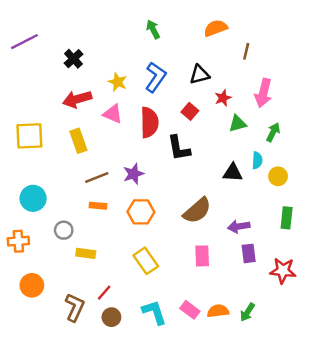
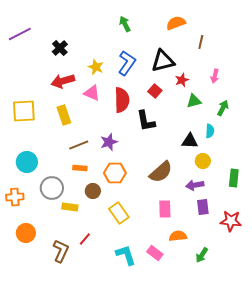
black triangle: (200, 75) -> (163, 61), size x1.4
pink arrow: (263, 93) -> (215, 76), size x0.6
yellow circle: (278, 176) -> (203, 161), moved
gray circle: (64, 230) -> (52, 188), size x1.5
orange semicircle: (218, 311) -> (178, 236), moved
brown circle: (111, 317) -> (93, 191), moved

